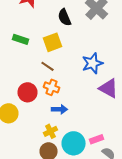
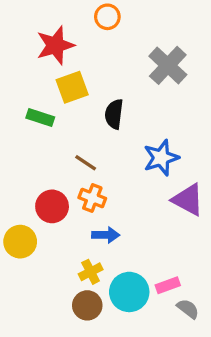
black semicircle: (64, 17) -> (114, 114), moved, turned 30
yellow square: (52, 42) -> (72, 87), moved

